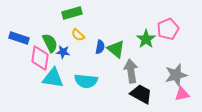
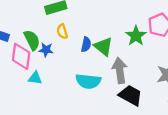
yellow semicircle: (78, 35) -> (62, 31), turned 32
cyan triangle: (53, 78) -> (35, 78), size x0.6
cyan semicircle: (86, 81) -> (88, 81), moved

